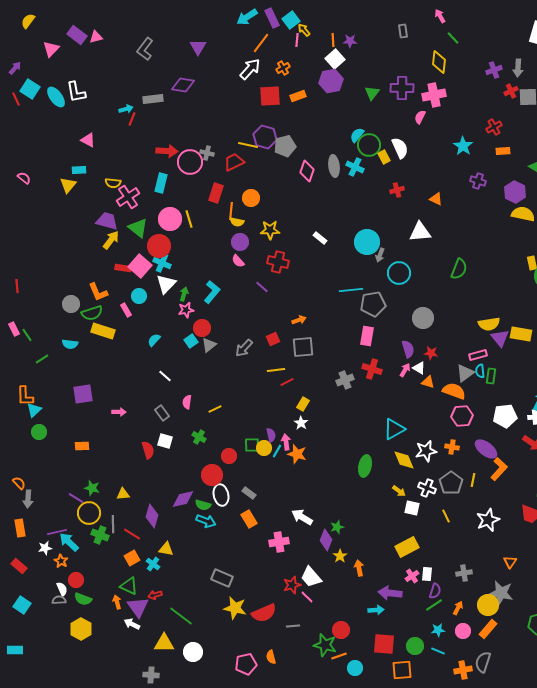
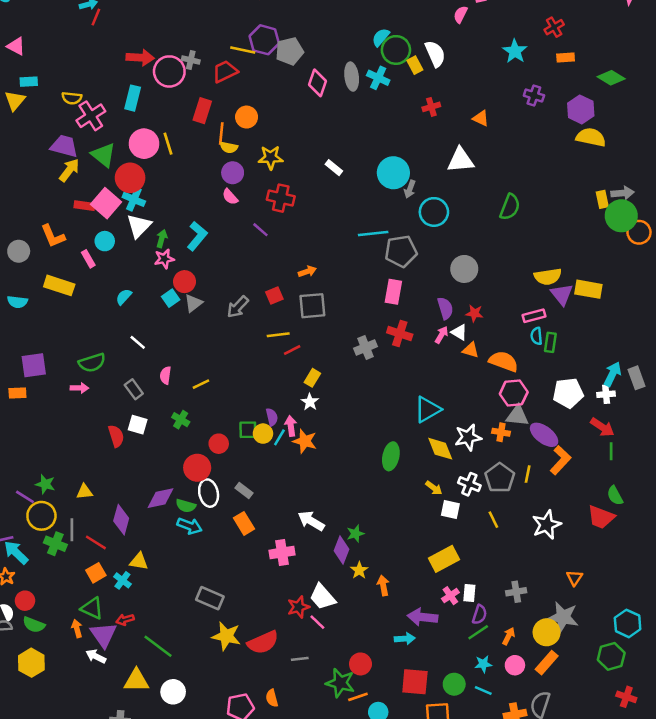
pink triangle: (88, 140) -> (16, 46), moved
green semicircle: (92, 313) -> (92, 363), moved
gray triangle: (465, 373) -> (517, 416), moved, turned 42
orange rectangle: (82, 446) -> (17, 393), moved

